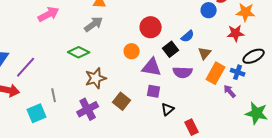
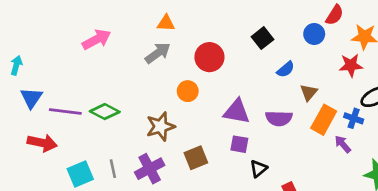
red circle: (151, 27) -> (209, 57), moved
black square: (171, 49) -> (262, 38), moved
orange circle: (132, 51) -> (188, 91), moved
green diamond: (79, 52) -> (105, 112), moved
purple line: (26, 67) -> (65, 112), turned 55
gray line: (54, 95) -> (113, 169), moved
brown square: (122, 101) -> (196, 158), turned 30

